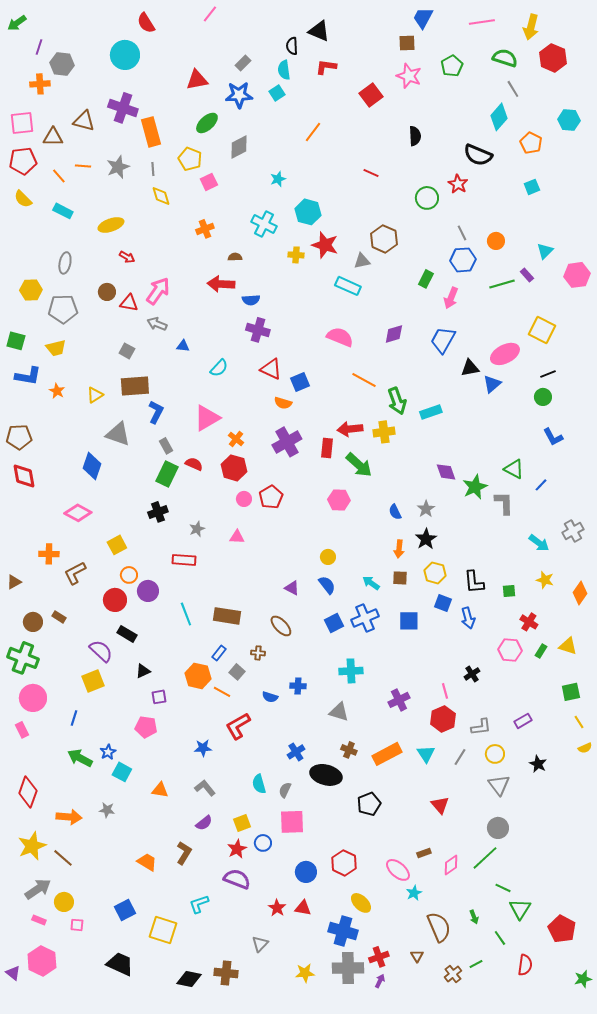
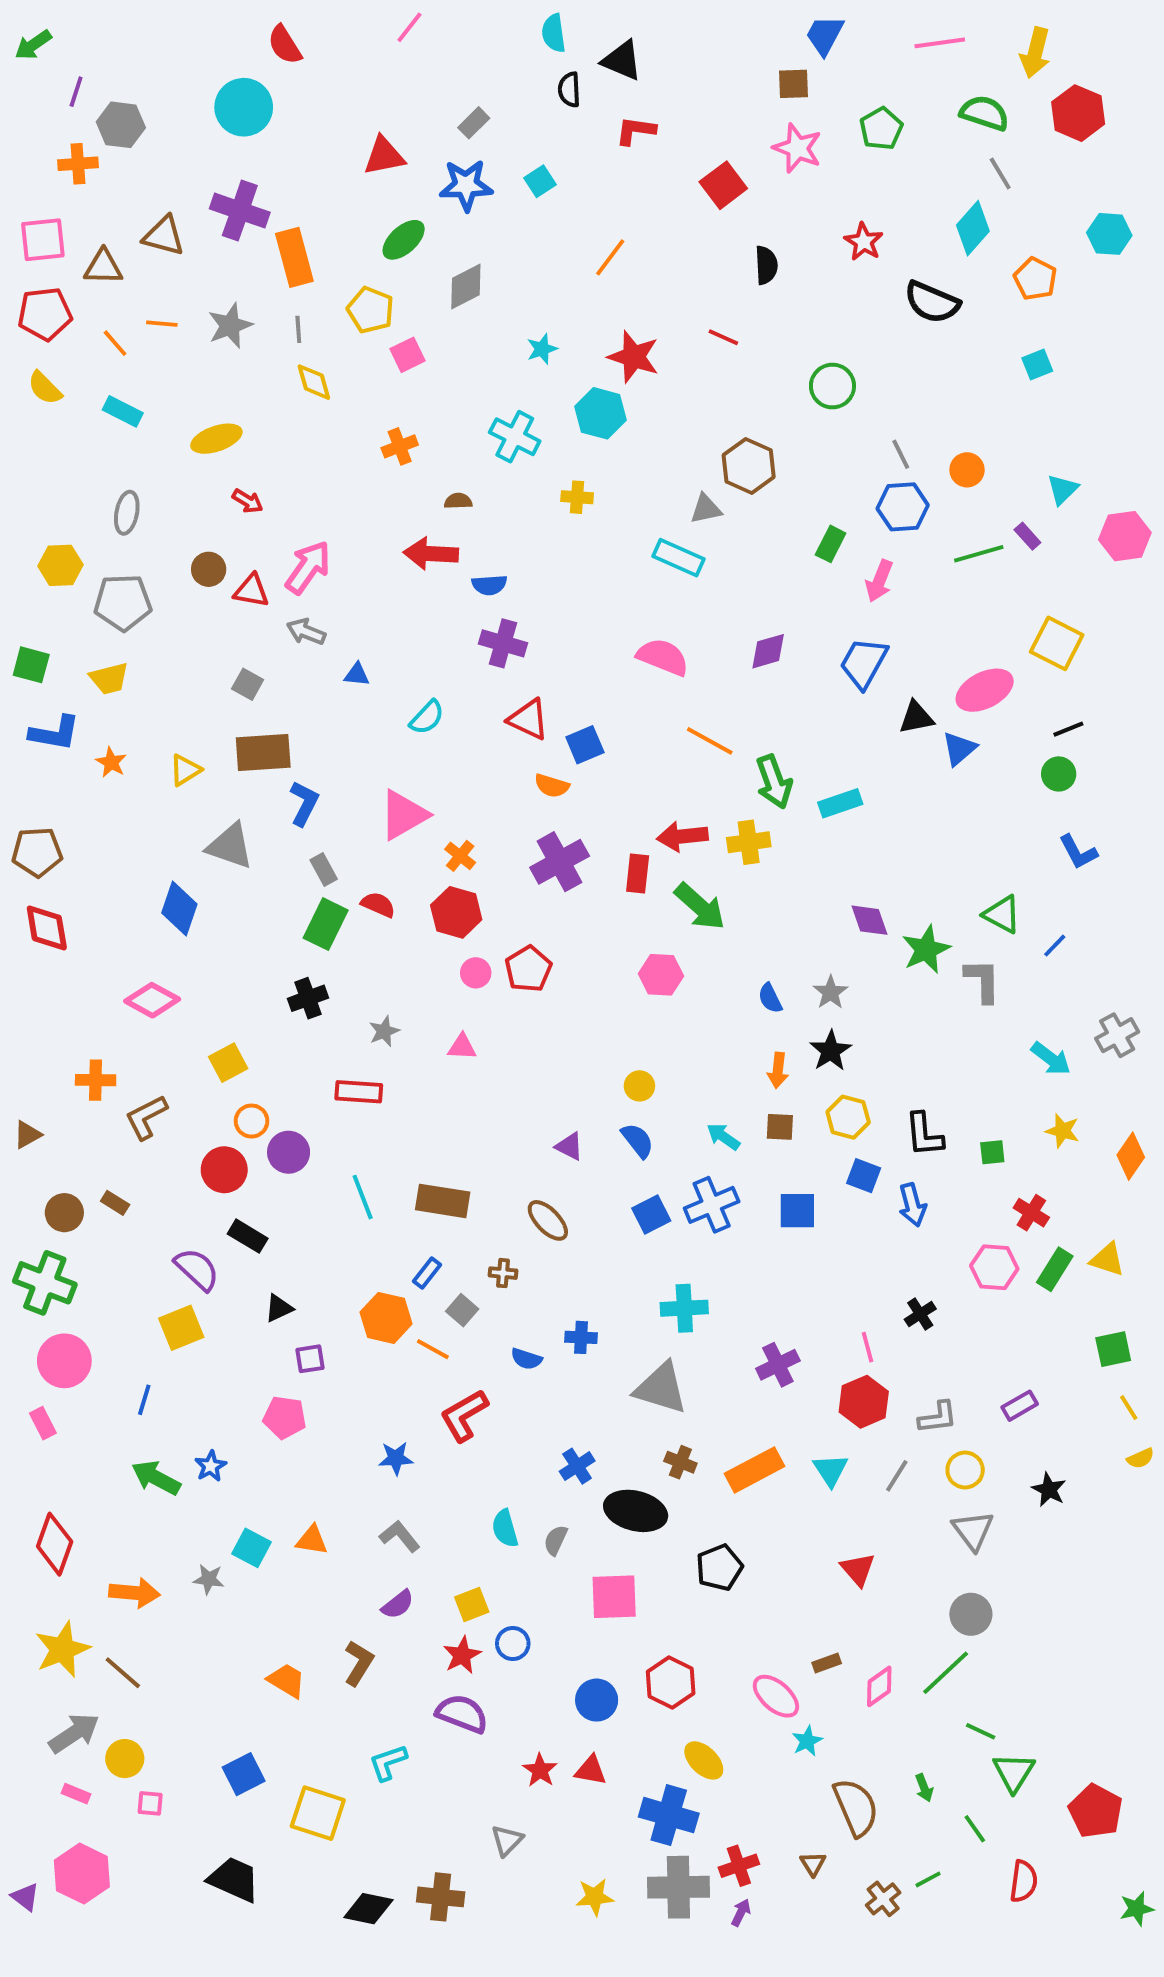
cyan semicircle: (284, 70) -> (554, 33), moved
black semicircle: (415, 136) -> (766, 265), moved
red star: (458, 184) -> (864, 242), moved
red star: (325, 245) -> (634, 357), moved
green rectangle: (541, 651) -> (1055, 1269), size x1.5
gray triangle: (339, 712) -> (661, 1388), size x1.4
cyan square: (122, 772) -> (252, 1548), moved
pink square: (292, 822) -> (614, 1597), moved

